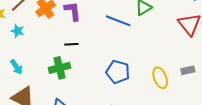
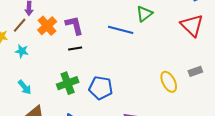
black line: (71, 44) -> (75, 49), moved
blue pentagon: (118, 72) -> (101, 88), moved

